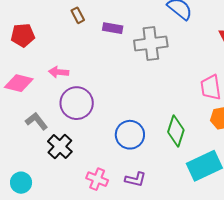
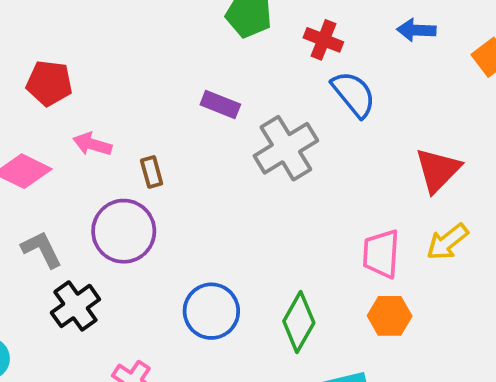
brown rectangle: (78, 15) -> (152, 172), moved
gray cross: (151, 43) -> (286, 148), turned -36
pink arrow: (59, 72) -> (92, 144), moved

